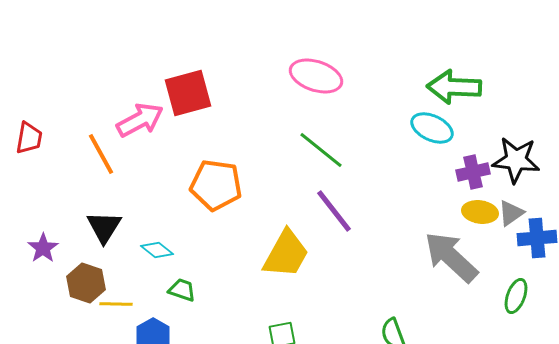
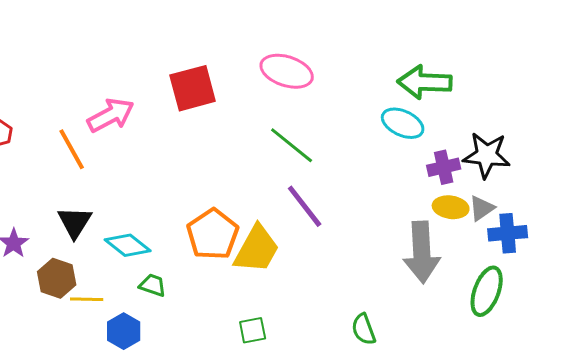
red square: (188, 93) -> (193, 88), moved
orange pentagon: (216, 185) -> (213, 234), moved, turned 30
cyan diamond: (157, 250) -> (128, 245), size x1.4
gray arrow: (451, 257) -> (422, 252), turned -136
green ellipse: (516, 296) -> (487, 291), size x1.4

